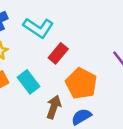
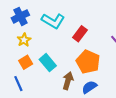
red rectangle: (58, 53) -> (80, 34), moved

